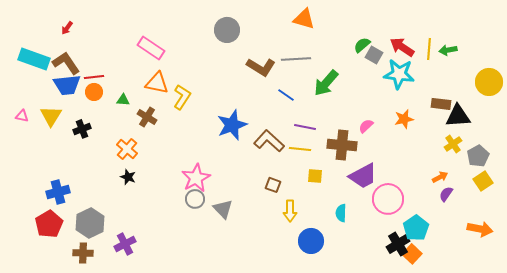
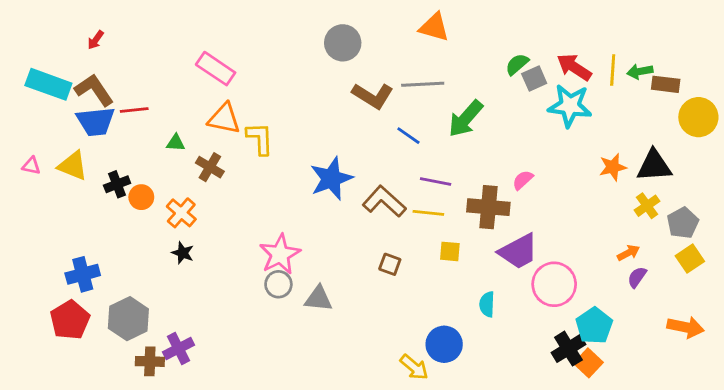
gray circle: (227, 30) -> (343, 43), moved
gray square: (374, 55) -> (534, 79), turned 36
orange circle: (94, 92) -> (141, 197), moved
yellow L-shape: (182, 97) -> (260, 139), turned -35
brown rectangle: (441, 104) -> (666, 84), moved
yellow triangle: (51, 116) -> (73, 166), turned -40
orange star: (404, 119) -> (613, 167), moved
gray triangle: (223, 209) -> (318, 299), turned -40
yellow arrow: (290, 211) -> (414, 367), moved, turned -50
brown cross: (83, 253) -> (150, 361), moved

